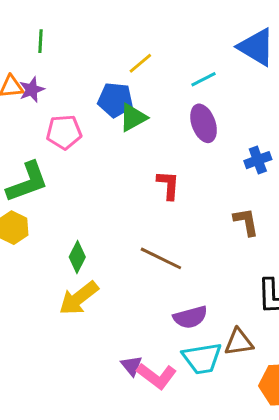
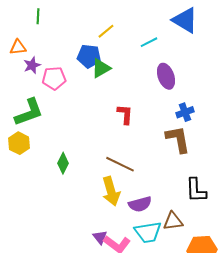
purple star: (32, 90) -> (32, 65), moved
purple ellipse: (204, 123) -> (166, 76), moved
blue cross: (258, 160) -> (185, 112), moved
brown L-shape: (246, 222) -> (178, 139), size x1.4
yellow arrow: (79, 298) -> (111, 191), moved, turned -68

